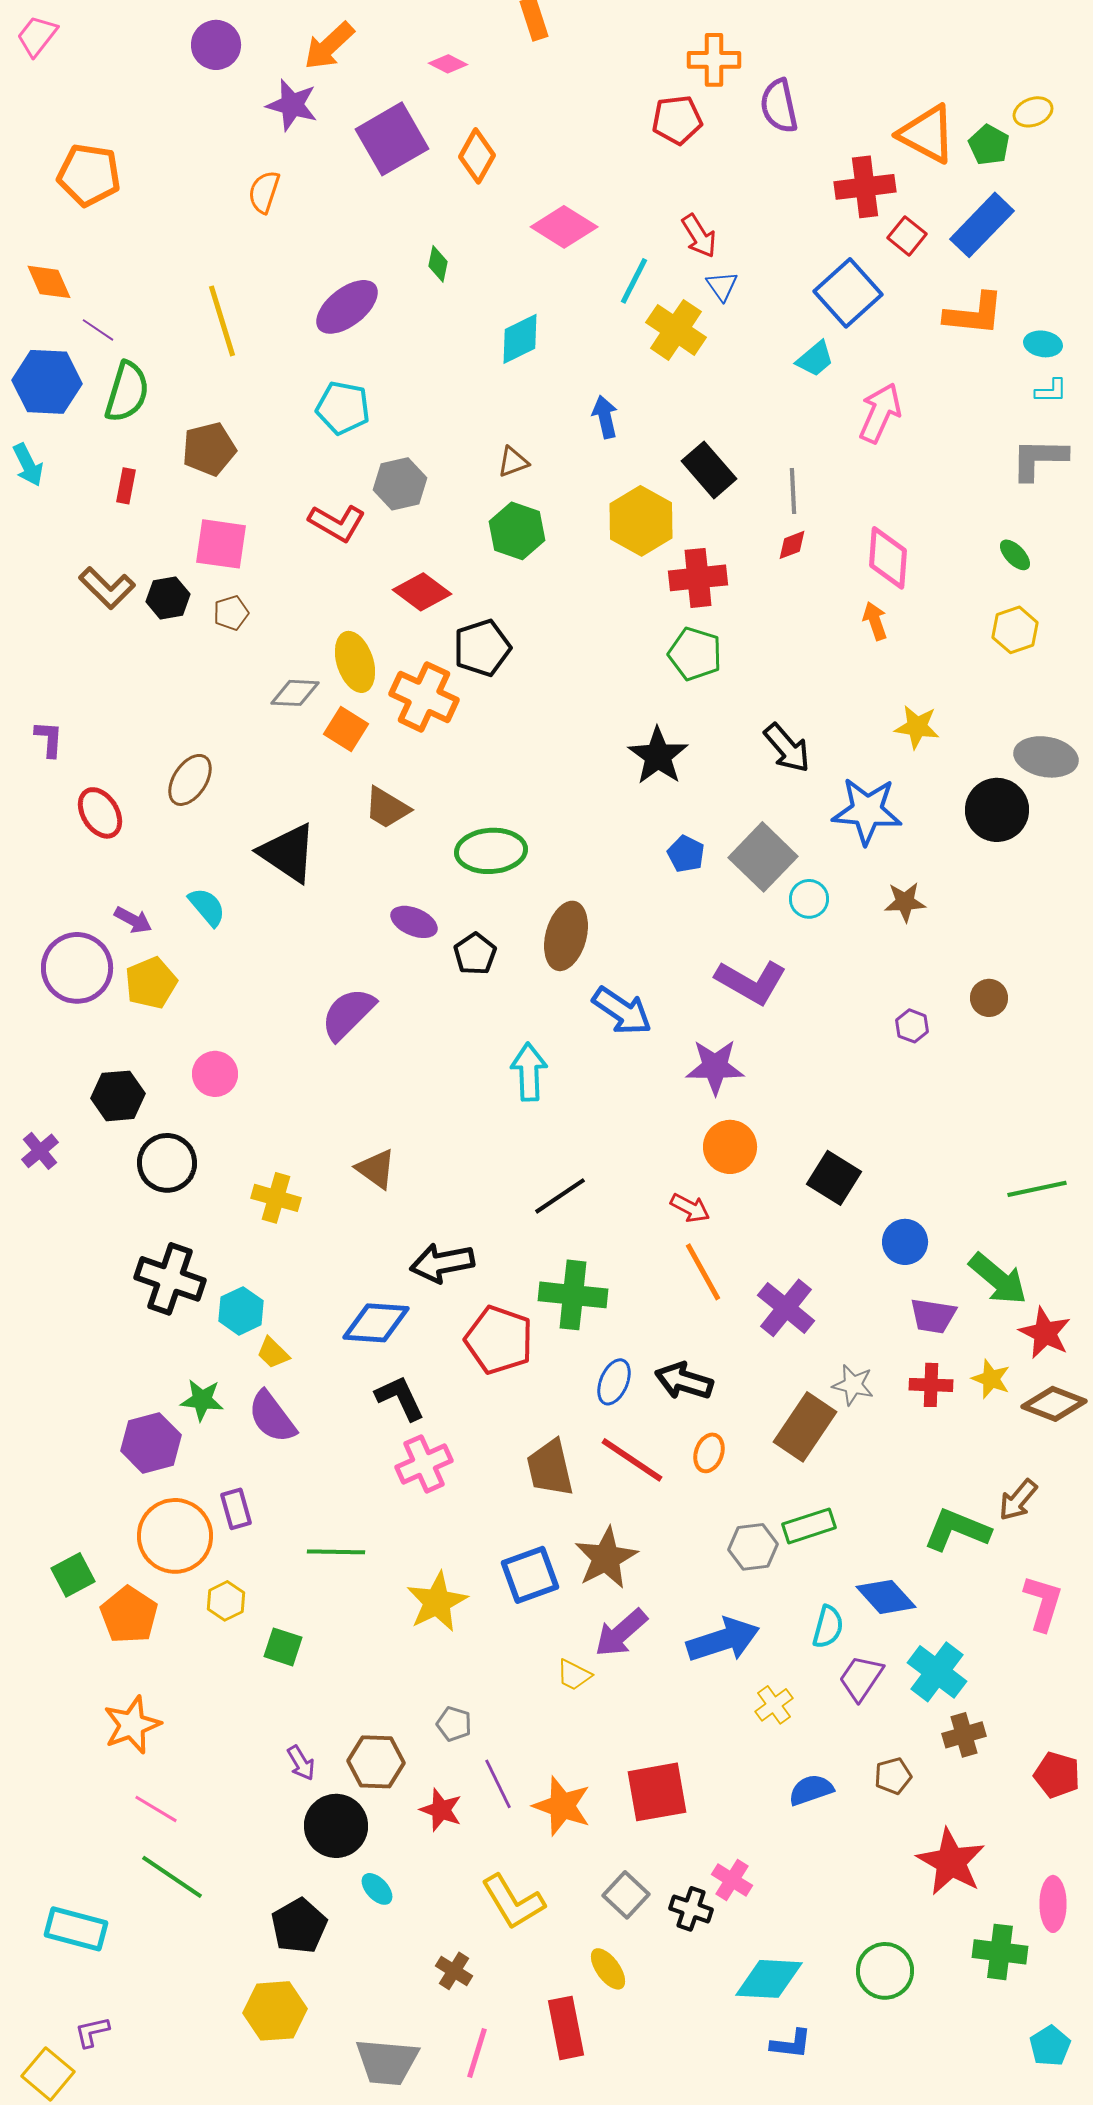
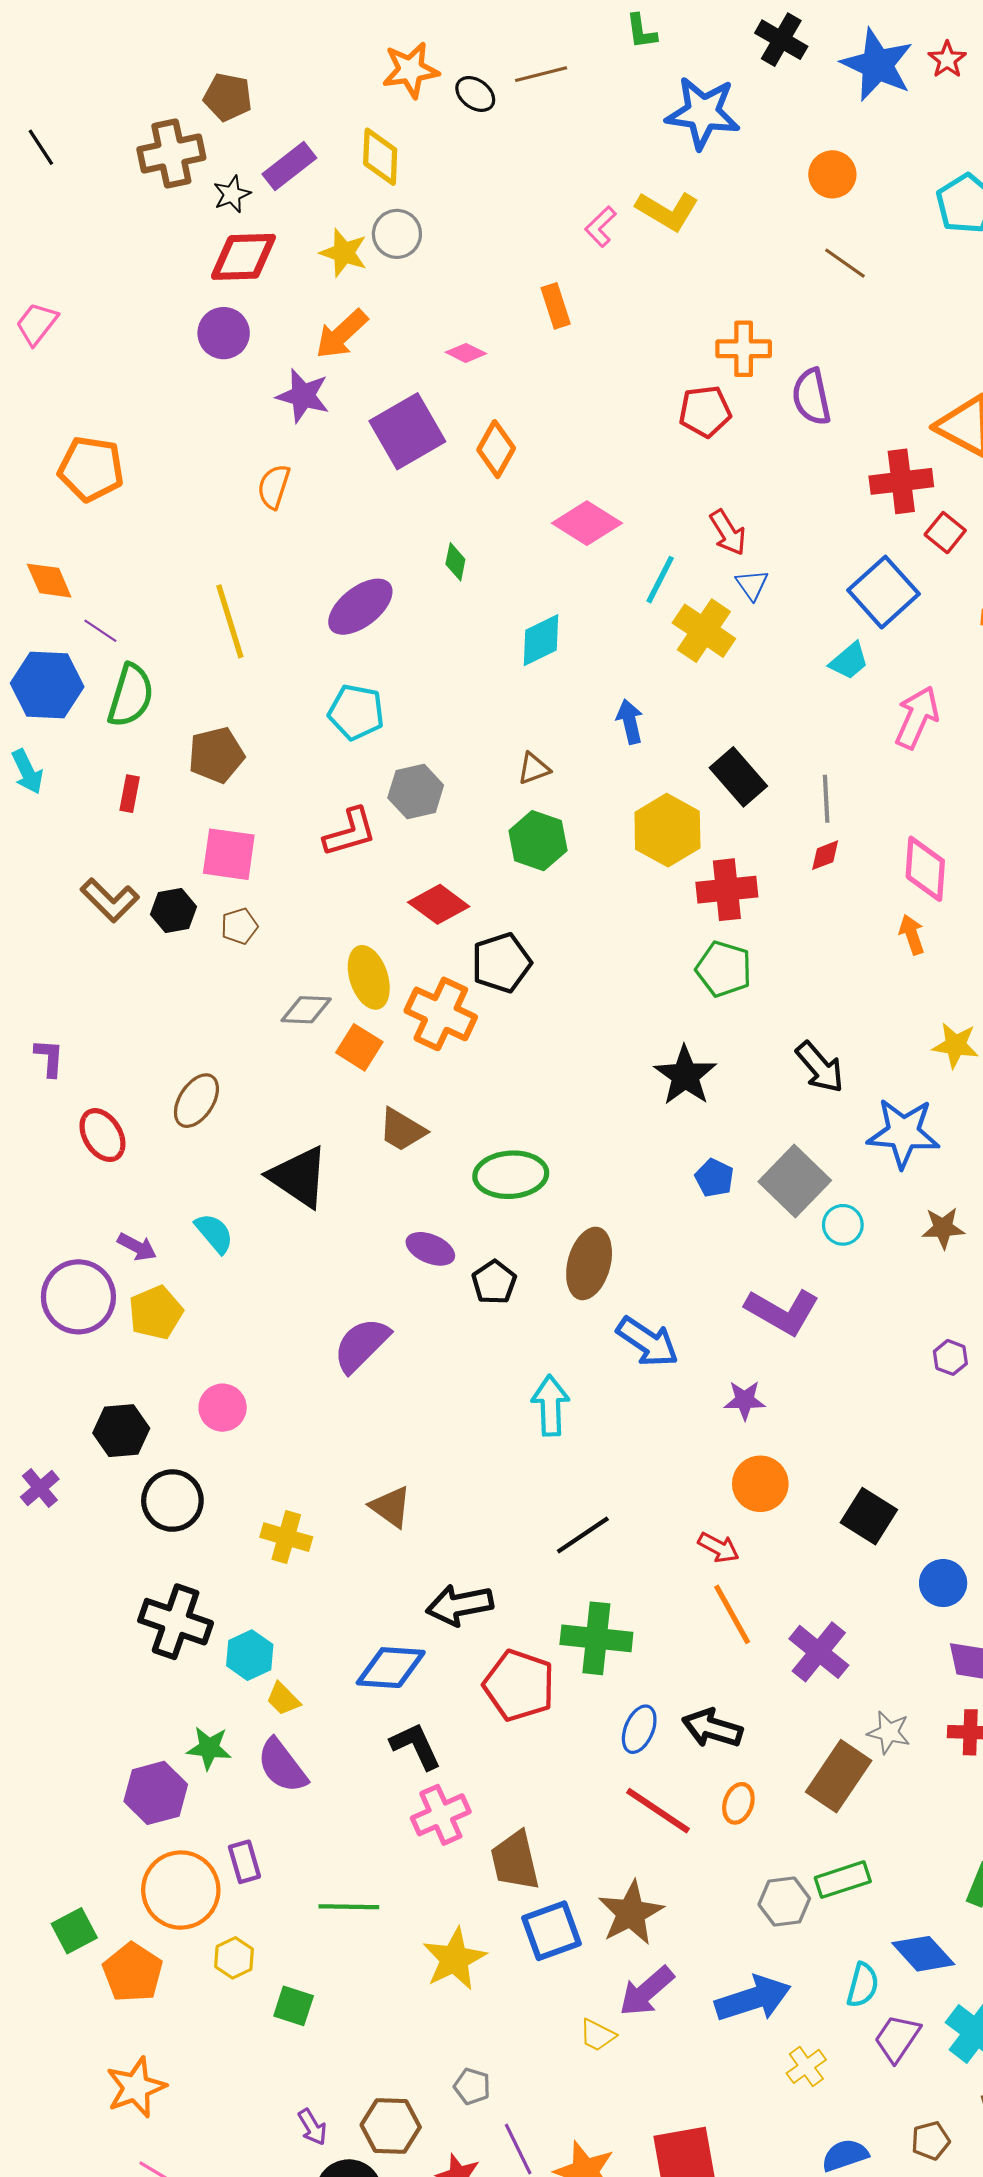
red L-shape: (337, 523) -> (350, 832), turned -46
purple star: (715, 1067) -> (745, 1400), size x0.7
brown trapezoid: (550, 1468) -> (515, 1861), moved

